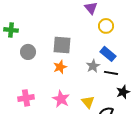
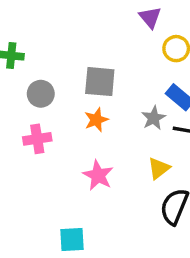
pink cross: (26, 98) -> (37, 139), moved
yellow triangle: (88, 102) -> (159, 168), moved, turned 32

